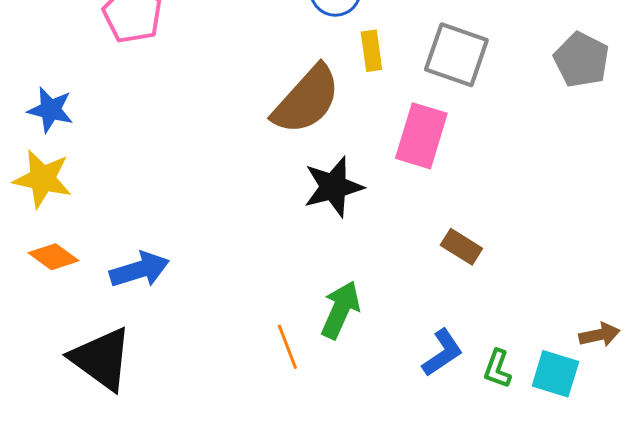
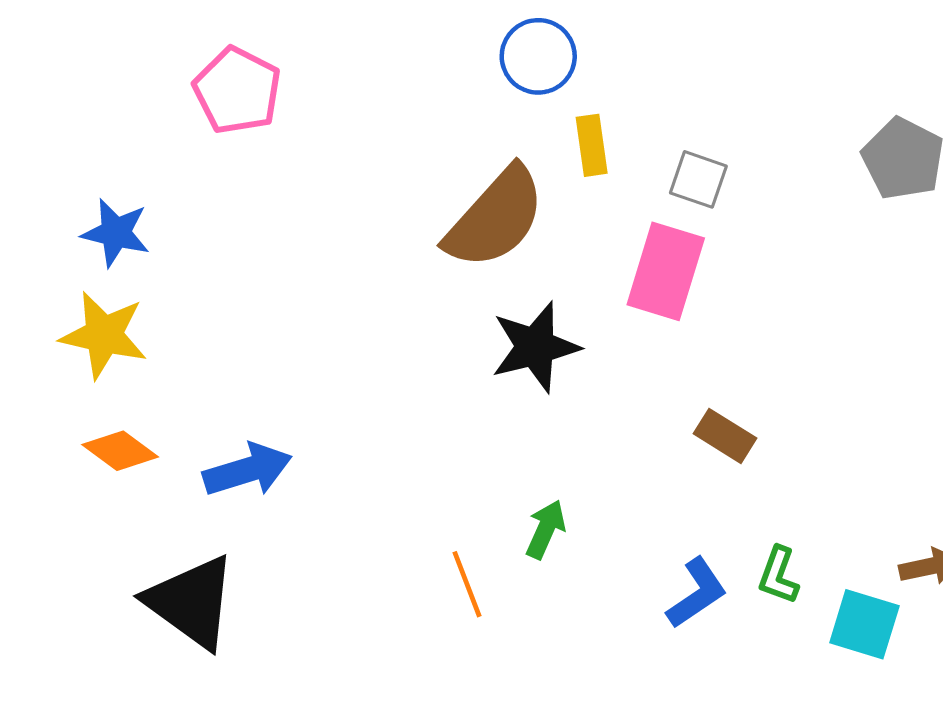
gray square: (456, 55) -> (698, 179), moved, size x0.6
green arrow: (340, 310) -> (546, 529), size x0.7
green L-shape: (497, 369) -> (778, 575), moved

